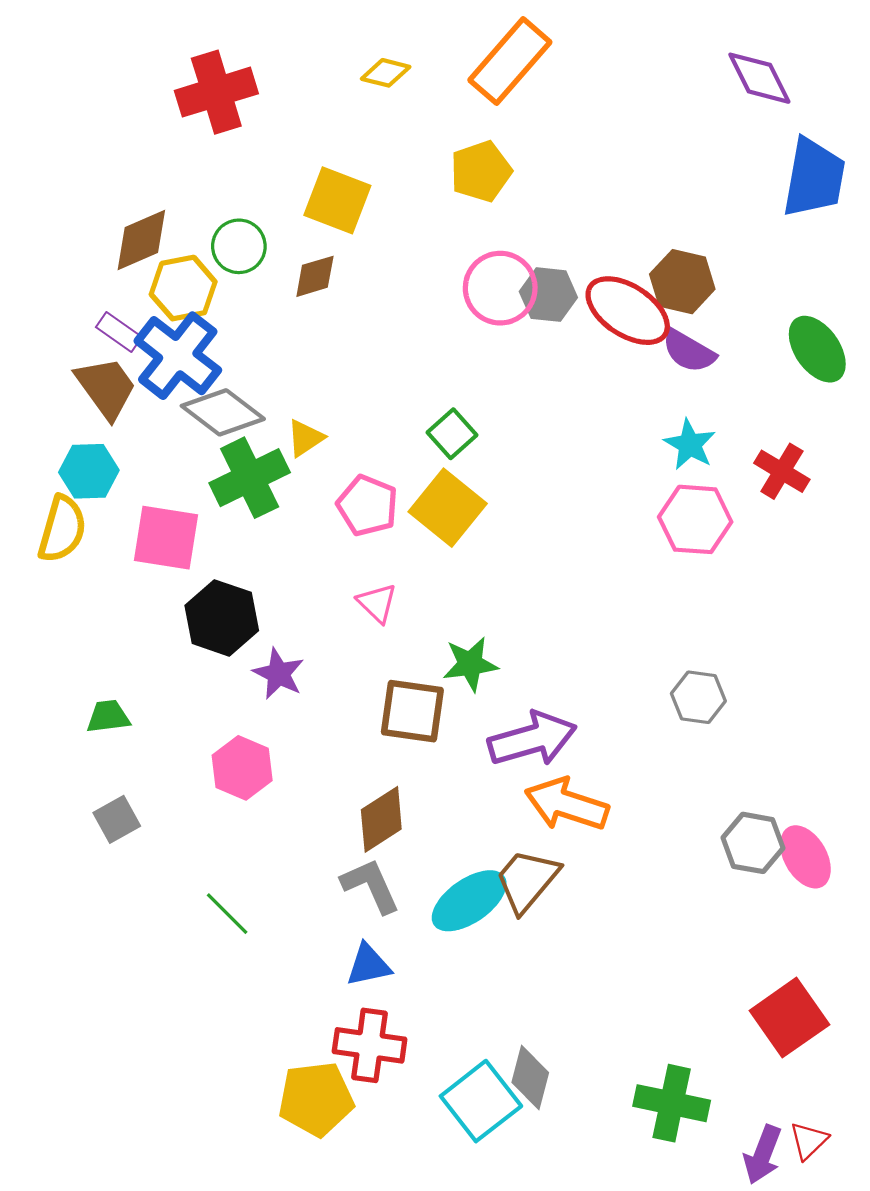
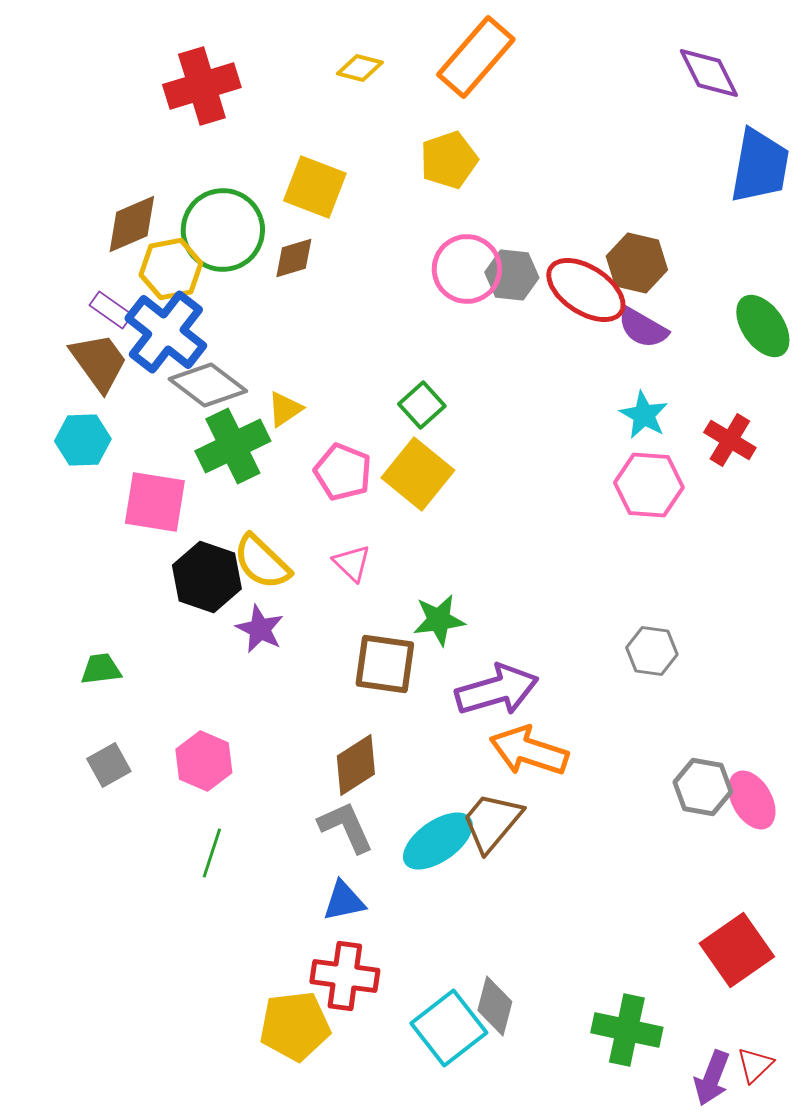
green circle: (239, 246) -> (223, 230), size x1.6
yellow semicircle: (62, 529) -> (262, 562), moved, turned 118
pink hexagon: (242, 768) -> (204, 761), moved
green line: (227, 914) -> (212, 853), turned 63

